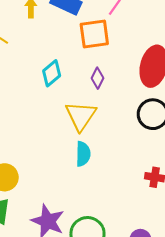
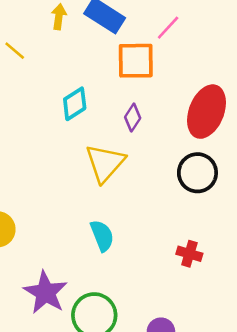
cyan semicircle: (83, 154) -> (102, 236), moved, turned -30

